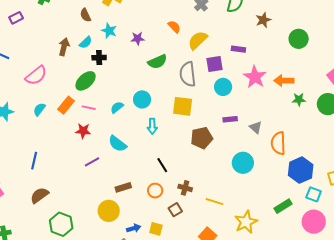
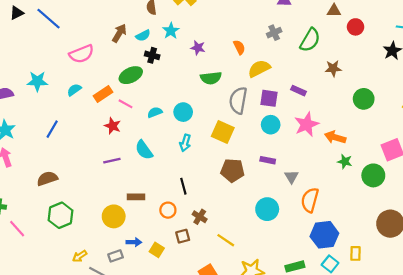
blue line: (34, 161) -> (52, 129), moved

